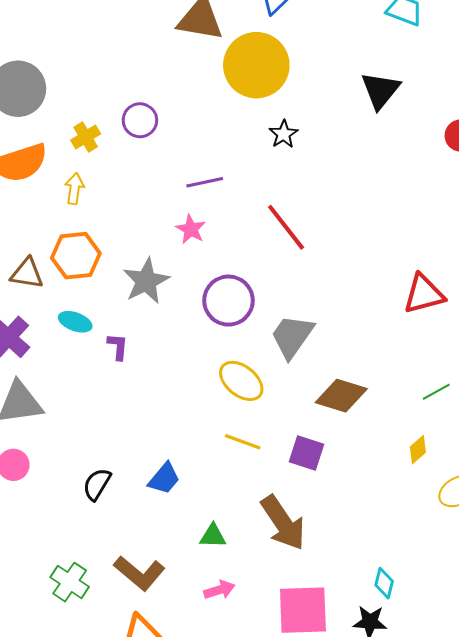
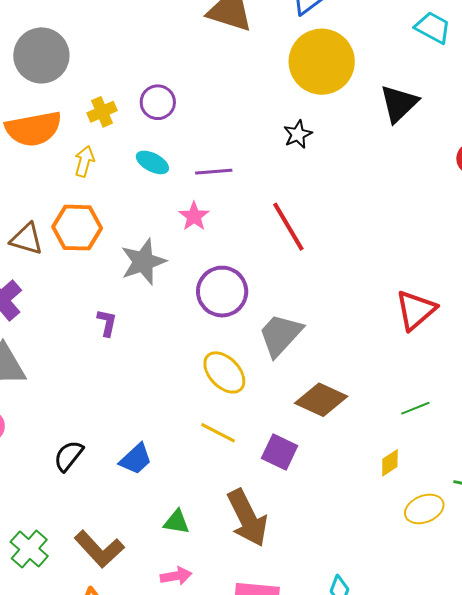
yellow circle: (256, 65) -> (322, 62), moved
red triangle: (424, 294) -> (416, 310), turned -33
cyan ellipse: (75, 322) -> (152, 162), moved

